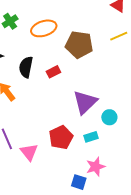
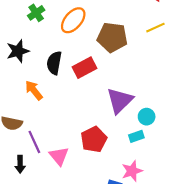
orange ellipse: (44, 28) -> (73, 20), turned -30
red rectangle: (53, 72) -> (84, 68), size x1.5
cyan rectangle: (91, 137) -> (136, 136), moved

